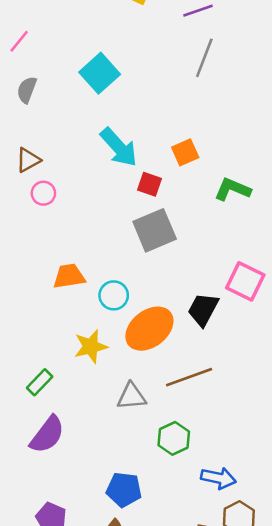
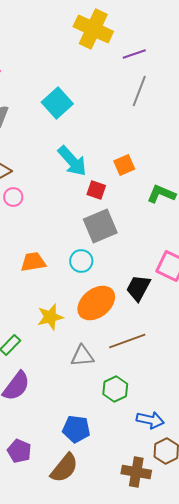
cyan circle: (114, 295) -> (81, 261), moved

